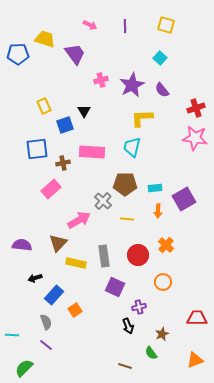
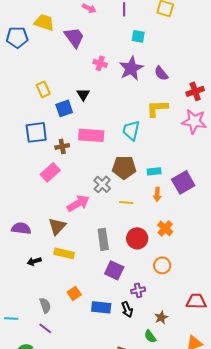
cyan square: (160, 58) -> (138, 36), moved, turned -32
pink cross: (101, 80) -> (100, 63), turned 32
yellow L-shape: (142, 118) -> (157, 108), moved
yellow rectangle: (76, 263) -> (64, 253), moved
blue rectangle: (54, 295) -> (101, 307), moved, turned 54

